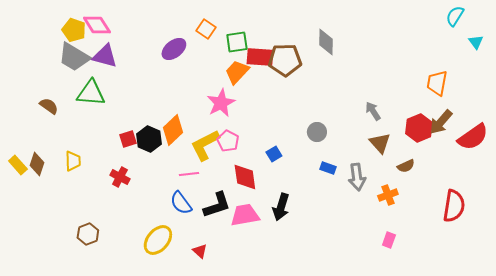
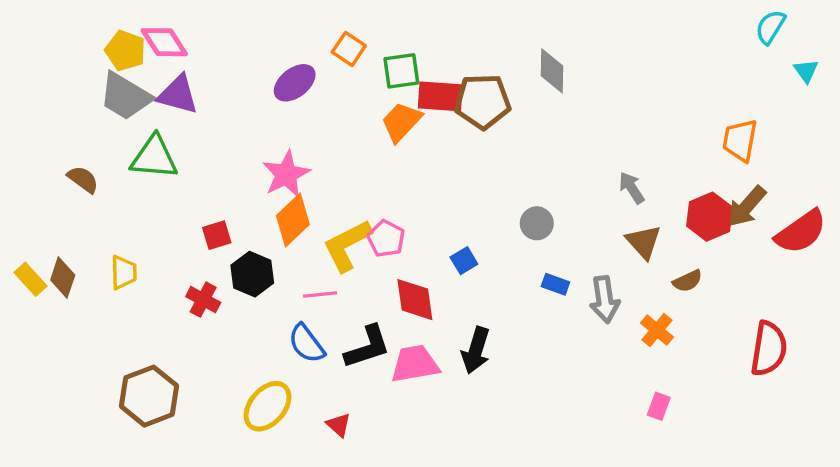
pink star: (221, 103) -> (286, 174), moved
black hexagon: (149, 139) -> (252, 274), moved
orange cross: (388, 195) -> (657, 330), turned -30
brown hexagon: (88, 234) -> (149, 396), size x1.6

